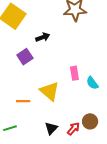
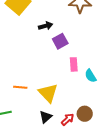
purple square: (25, 57) -> (60, 41), moved
yellow triangle: (50, 91) -> (48, 93), moved

